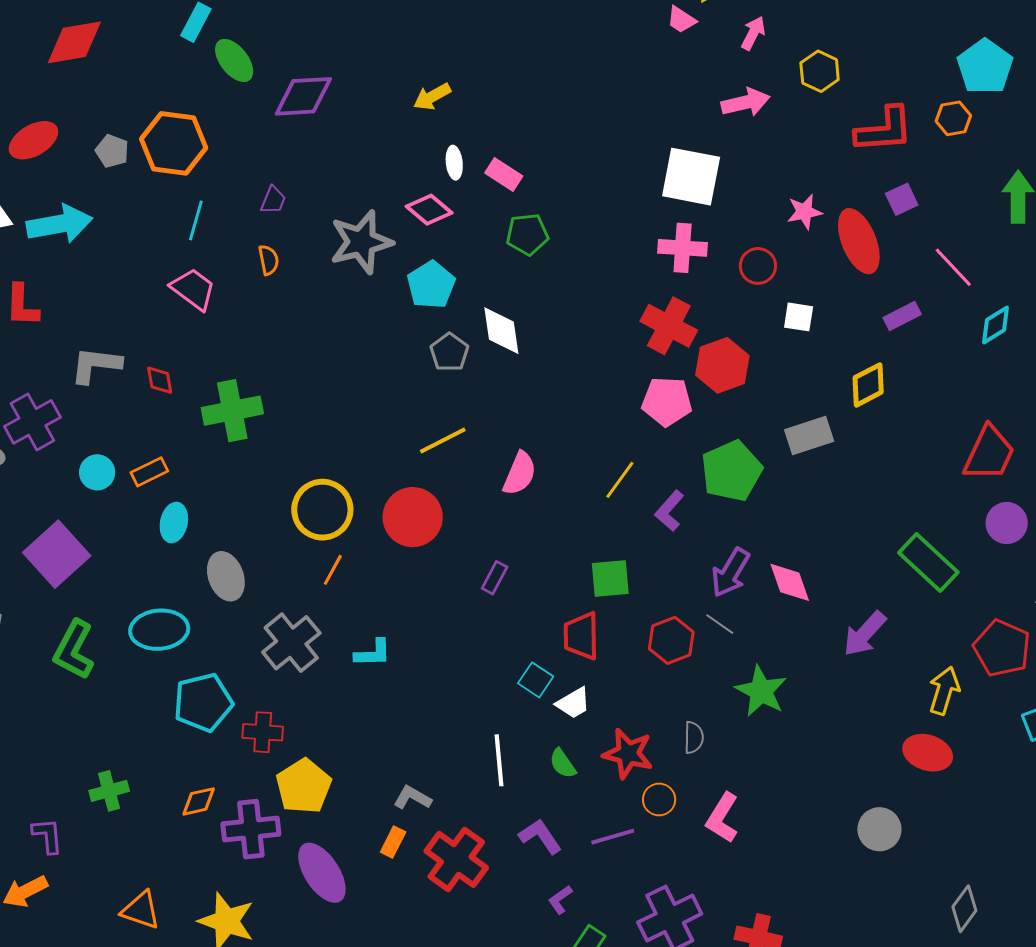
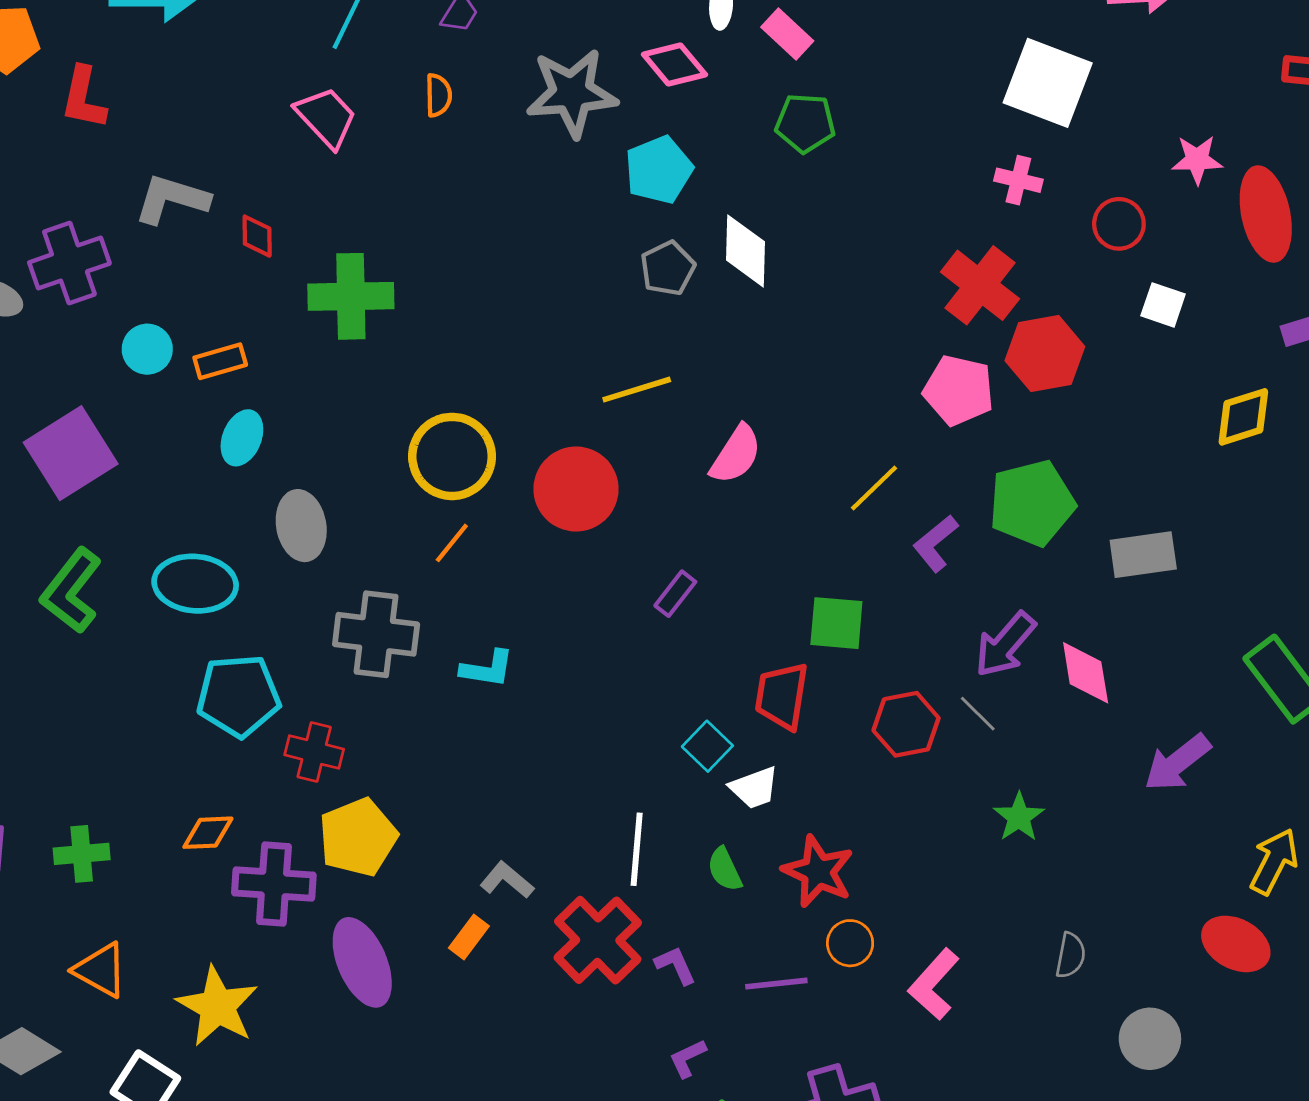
pink cross: (683, 248) -> (1018, 180), size x0.7
gray rectangle: (809, 435) -> (1143, 555), moved
gray cross: (291, 643) -> (376, 634), turned 36
green star: (761, 691) -> (1019, 817), size x0.7
gray semicircle: (694, 737) -> (1071, 955), moved
green cross: (109, 791) -> (82, 854), moved
purple L-shape: (540, 836) -> (675, 965), size x0.7
red cross: (456, 859) -> (598, 940), moved

